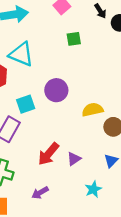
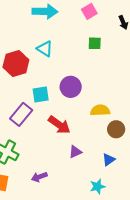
cyan triangle: (21, 54) -> (45, 49), size x0.7
red arrow: (48, 154) -> (59, 125), moved, turned -105
cyan star: (93, 189) -> (98, 187), moved

